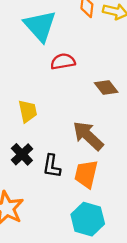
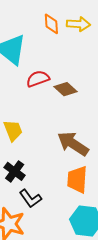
brown diamond: (106, 87) -> (66, 89), moved
black L-shape: (52, 166) -> (30, 198), moved, turned -35

